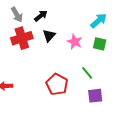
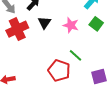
green square: (100, 44) -> (96, 24), turned 32
green line: (87, 73) -> (76, 55), moved

